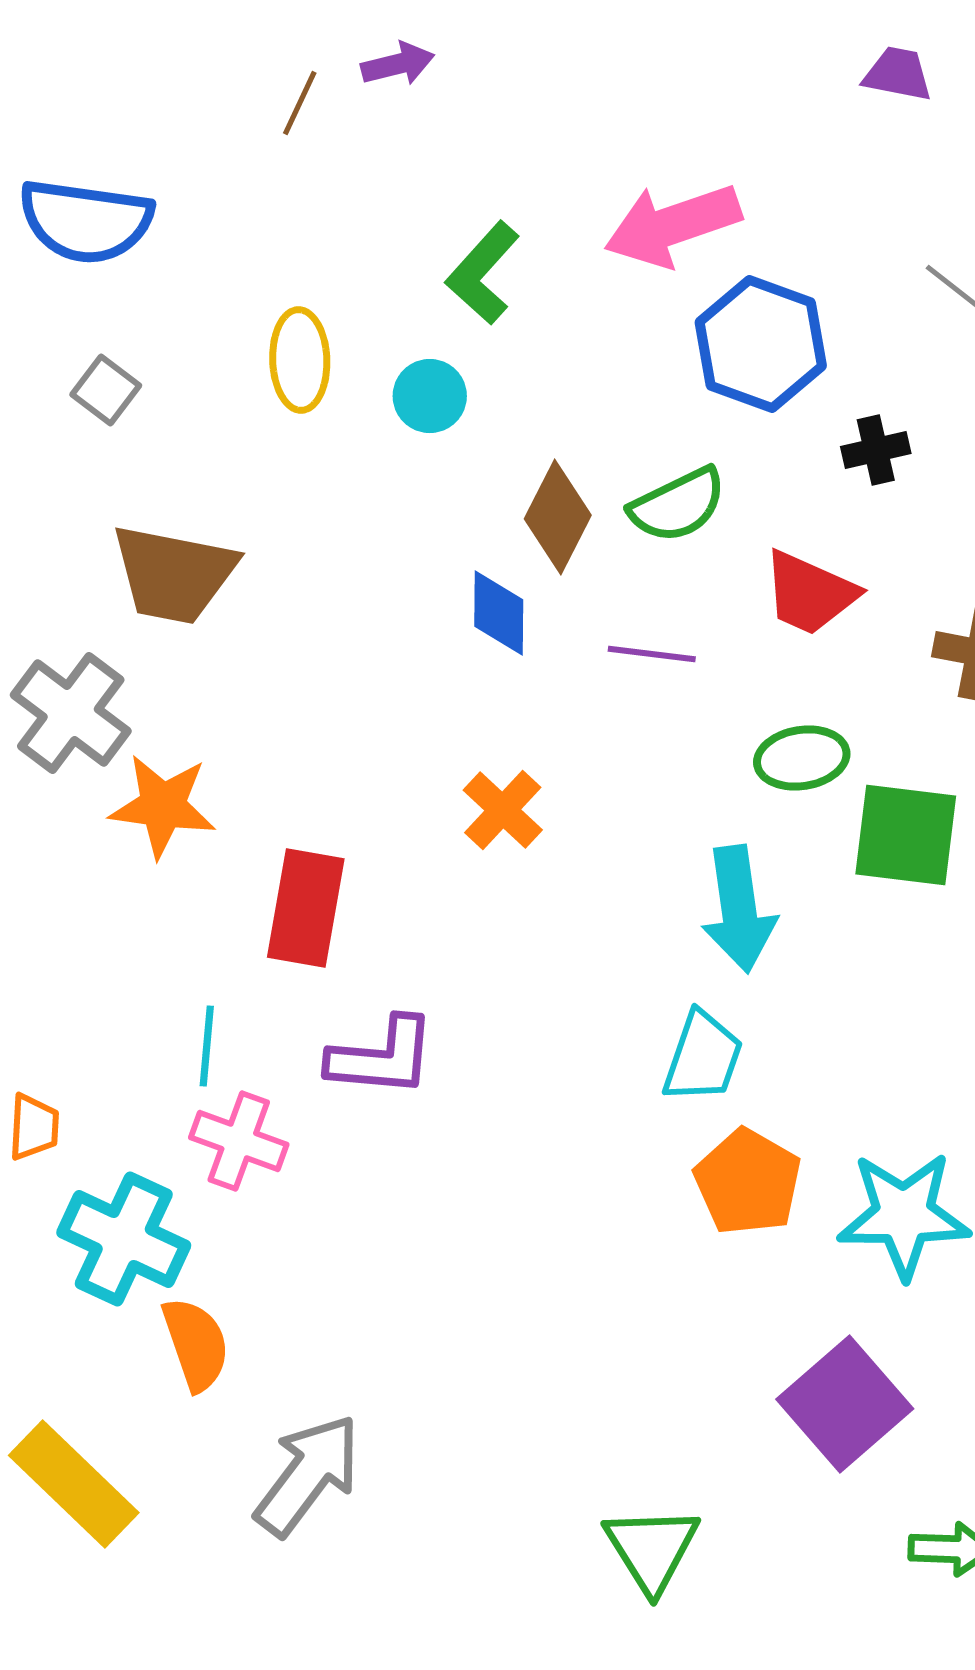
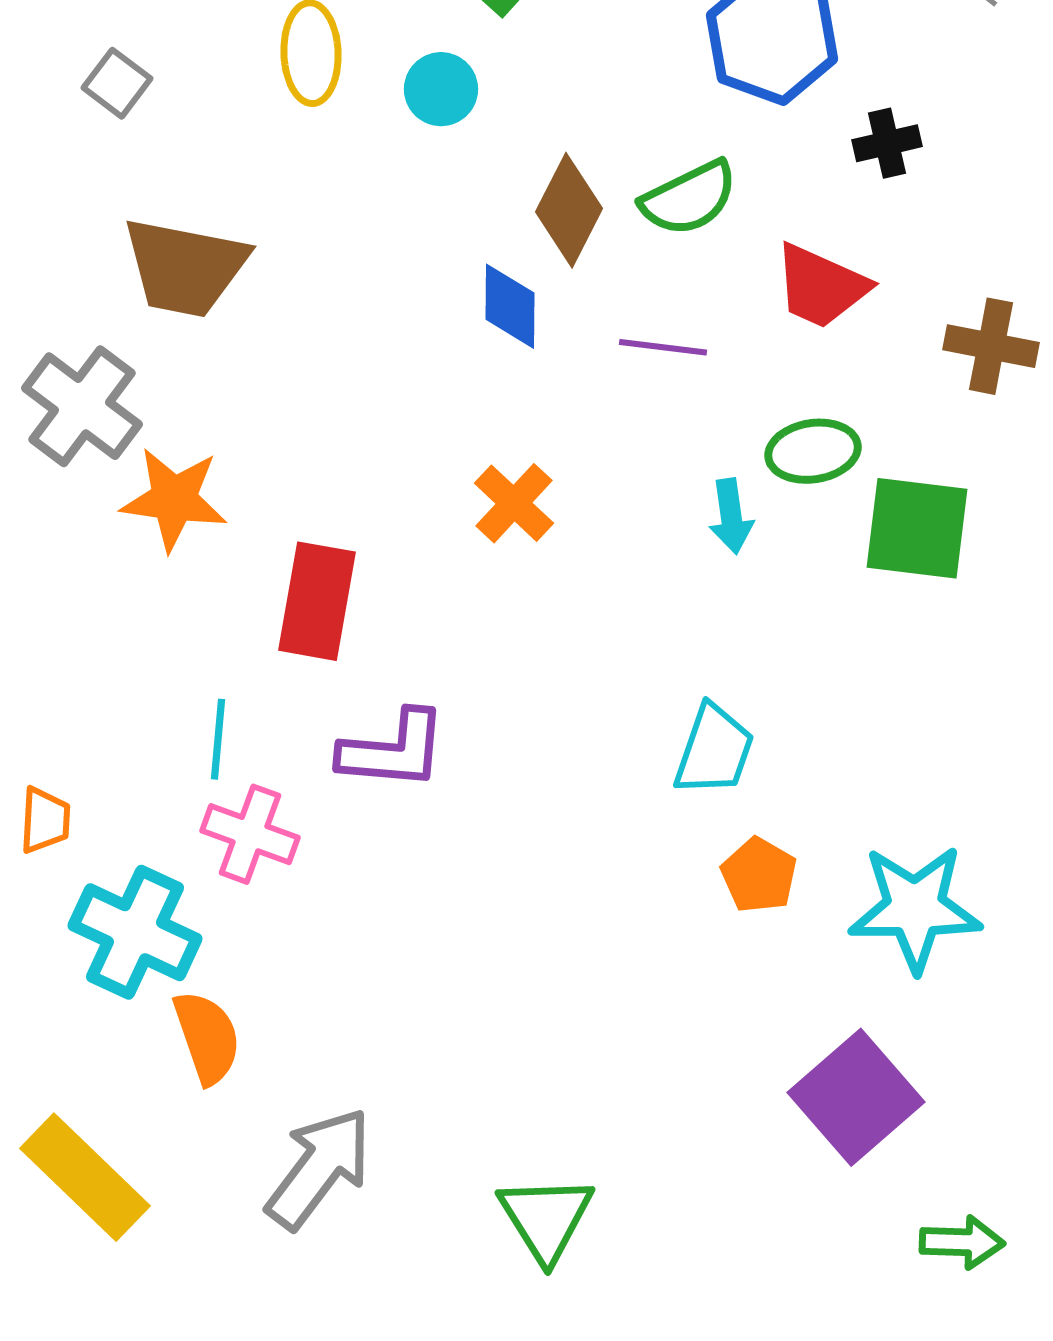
cyan arrow: (739, 909) -> (731, 516), moved, size x0.6
orange pentagon: (748, 1182) -> (759, 875), size x0.7
green triangle: (652, 1549) -> (546, 1218), moved

